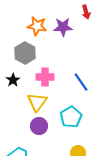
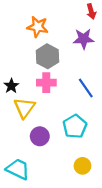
purple star: (63, 27) -> (84, 39), moved
gray hexagon: (25, 53) -> (47, 56), moved
yellow triangle: (37, 102) -> (24, 108), moved

